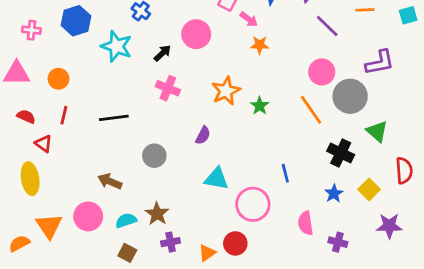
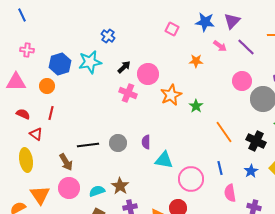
pink arrow: (249, 19) -> (220, 46), moved
blue hexagon: (76, 21) -> (60, 64), moved
pink circle: (196, 34) -> (148, 74), moved
cyan star: (117, 46) -> (90, 62), turned -30
orange line: (311, 110) -> (224, 132), moved
black line: (114, 118) -> (88, 145), moved
purple semicircle: (203, 135) -> (146, 142), moved, turned 152
blue line: (285, 173) -> (220, 168), moved
brown arrow: (110, 181) -> (66, 162), moved, turned -144

